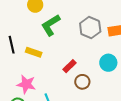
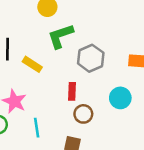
gray hexagon: (90, 28) -> (91, 58), moved
red rectangle: (69, 66) -> (72, 91), turned -56

